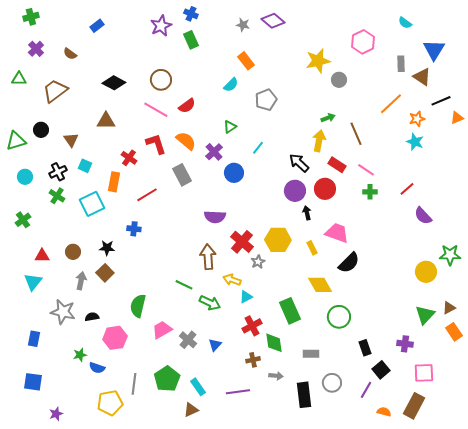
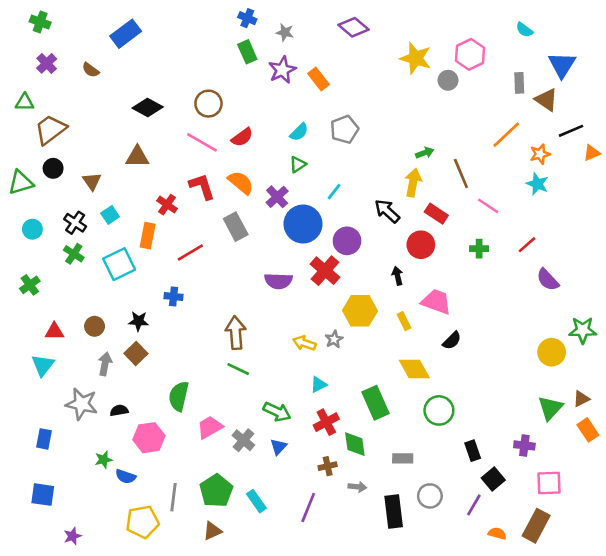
green cross: (31, 17) -> (40, 22), turned 35
gray star: (243, 25) -> (285, 32), moved
blue rectangle: (97, 26) -> (126, 34), size x1.6
purple star: (161, 26) -> (282, 70), moved
yellow star: (318, 61) -> (416, 58), moved, turned 30
gray circle: (339, 80) -> (448, 80), moved
cyan semicircle: (231, 85) -> (299, 132), moved
brown trapezoid: (55, 91) -> (51, 129), moved
cyan square: (85, 166) -> (110, 215), turned 32
pink line: (366, 170) -> (488, 206), moved
black cross: (58, 172) -> (75, 223), turned -30
blue circle: (234, 173) -> (303, 224), size x1.5
purple circle: (295, 191) -> (347, 241), moved
red cross: (242, 242) -> (325, 271), moved
brown arrow: (208, 257) -> (236, 333), moved
black semicircle: (349, 263) -> (452, 341), size x0.7
yellow arrow: (232, 280) -> (304, 343), moved
green arrow: (210, 303) -> (277, 412), moved
purple line: (238, 392) -> (308, 508), turned -60
brown triangle: (191, 410) -> (212, 531), moved

